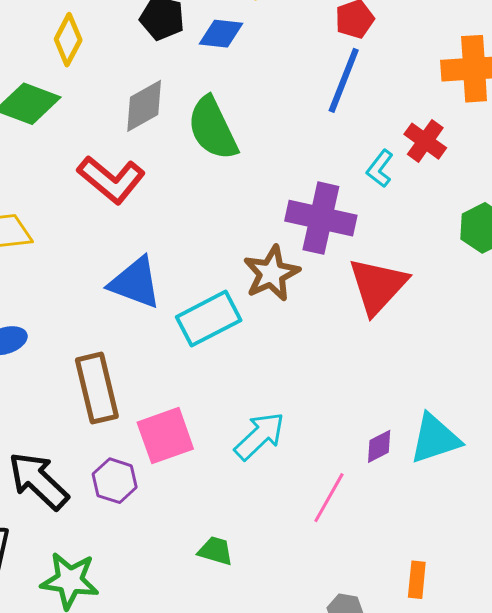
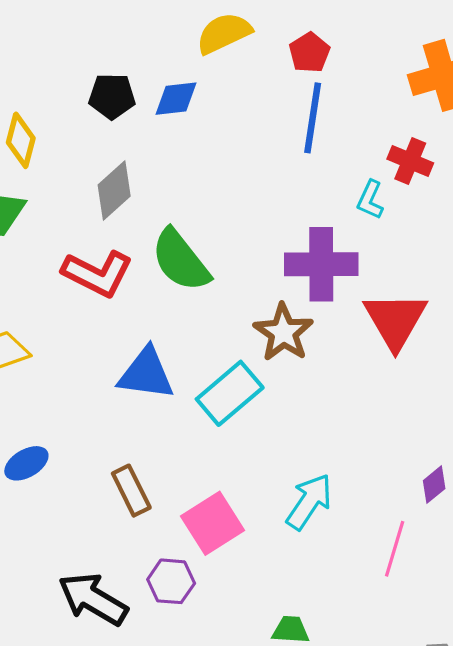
green semicircle: (213, 128) -> (181, 260), moved
brown rectangle: (97, 388) -> (131, 491), size x0.7

